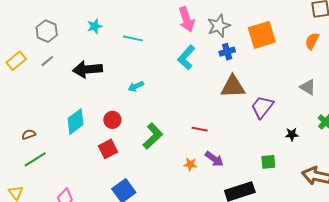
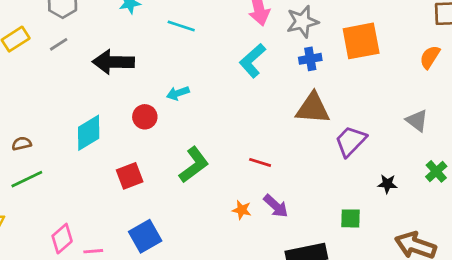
red circle: (112, 120) -> (145, 117), moved

